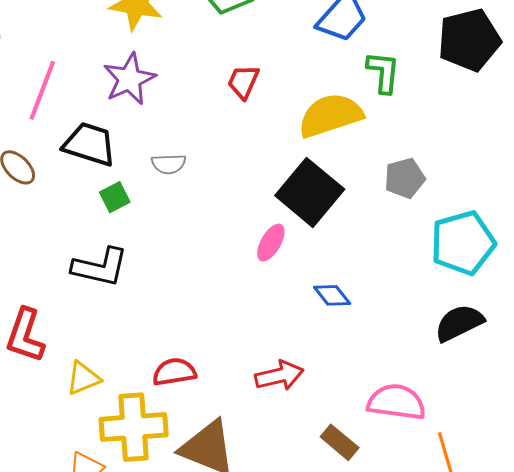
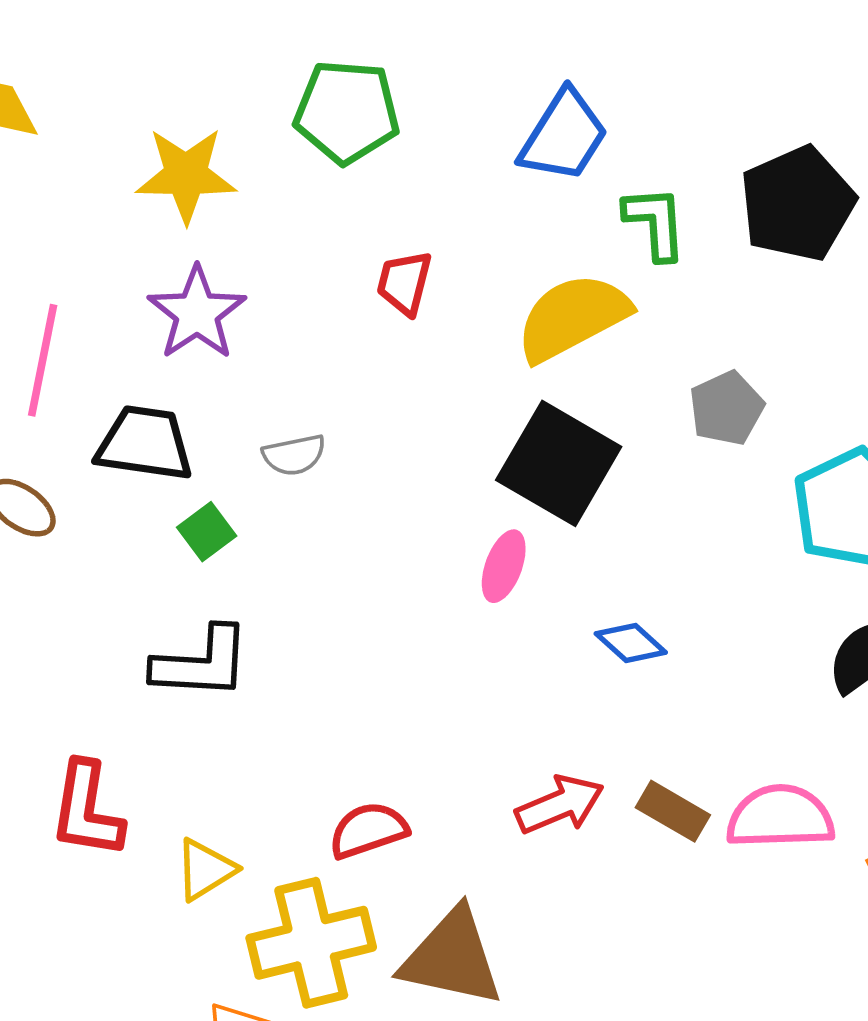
black pentagon: (469, 40) -> (797, 204), moved
brown rectangle: (340, 442) -> (673, 811), moved

